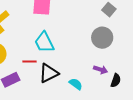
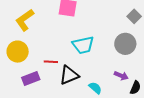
cyan trapezoid: (44, 42) -> (83, 45), moved, turned -80

